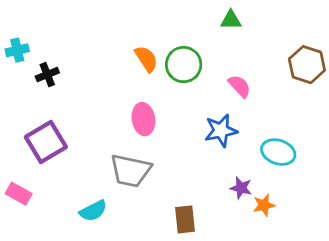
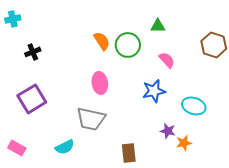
green triangle: (231, 20) -> (158, 26), moved
cyan cross: (17, 50) -> (13, 19), moved
pink rectangle: (19, 194) -> (17, 148), moved

